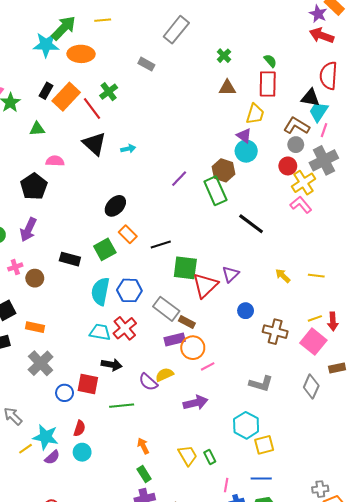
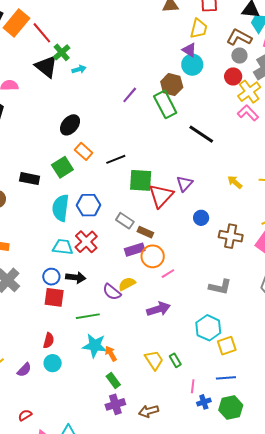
green cross: (109, 92) -> (62, 52), moved
gray rectangle: (166, 309) -> (125, 221), size x0.7
blue circle: (65, 393) -> (51, 277), moved
cyan star: (46, 437) -> (95, 346), moved

